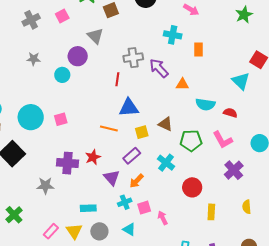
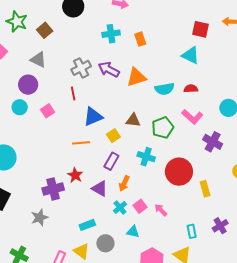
orange triangle: (182, 84) -> (136, 77), size x1.5
pink square: (61, 119) -> (48, 111), moved
red circle: (192, 187) -> (179, 172), size x1.4

